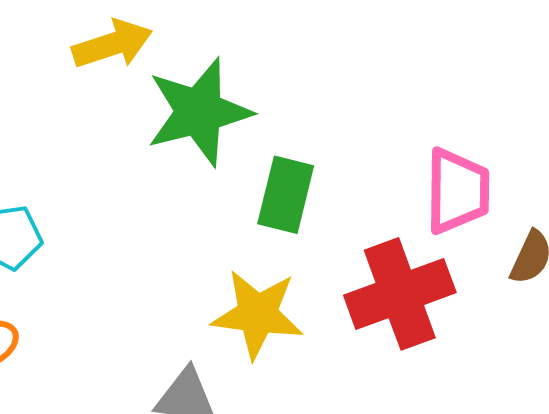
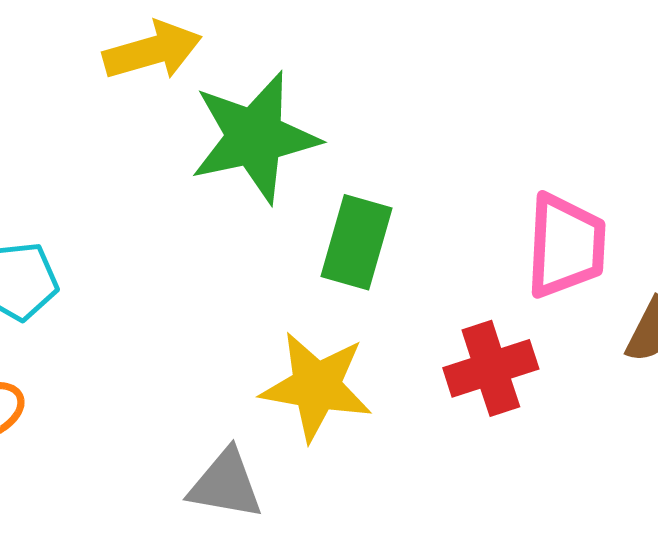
red cross: (400, 294) -> (491, 368), size x0.7

